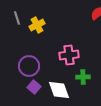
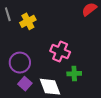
pink cross: (69, 55) -> (60, 51), turned 30

